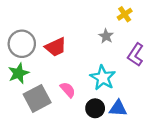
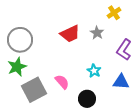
red trapezoid: (56, 47) -> (70, 34), moved
cyan star: (103, 78) -> (94, 71), size x0.6
blue triangle: (118, 108) -> (121, 82), moved

